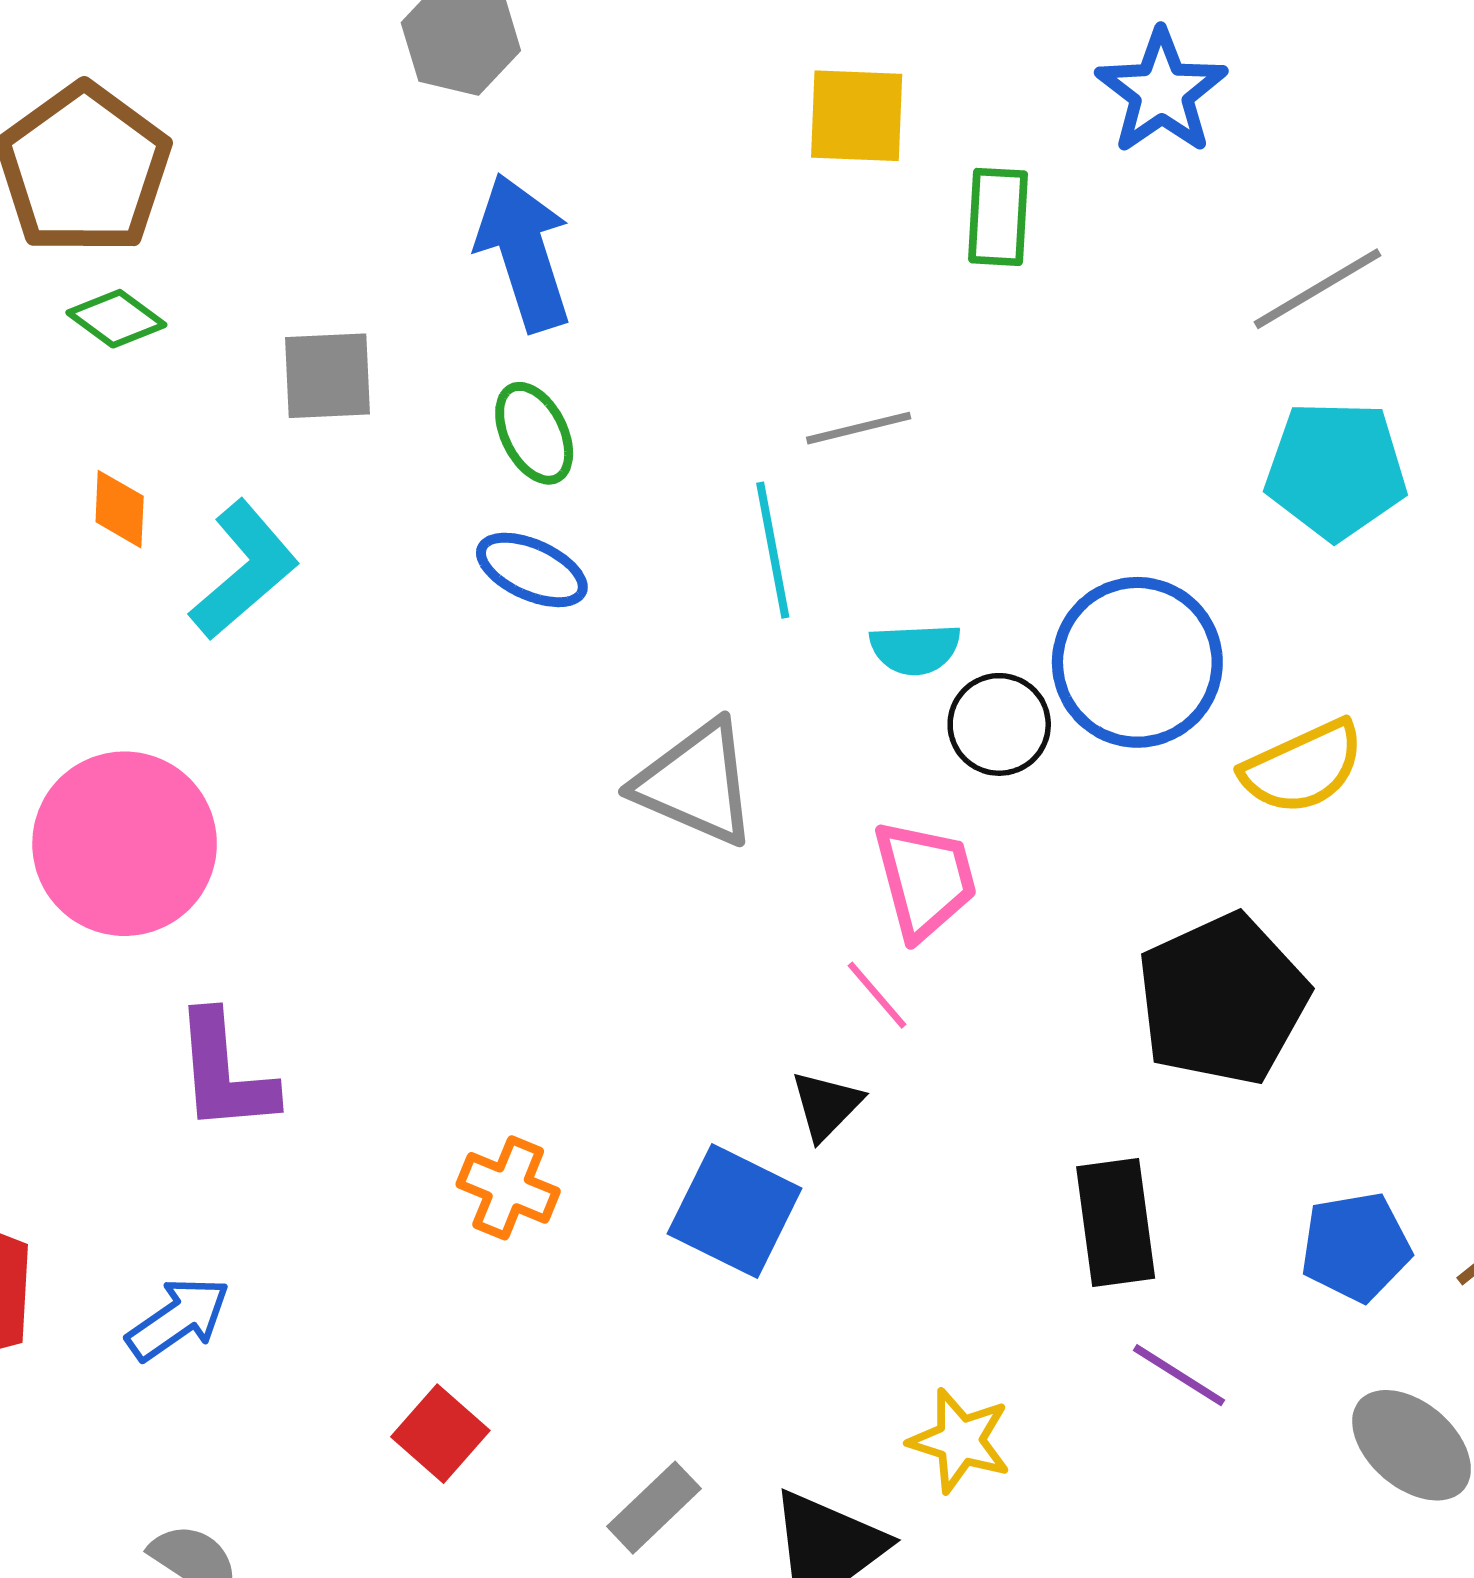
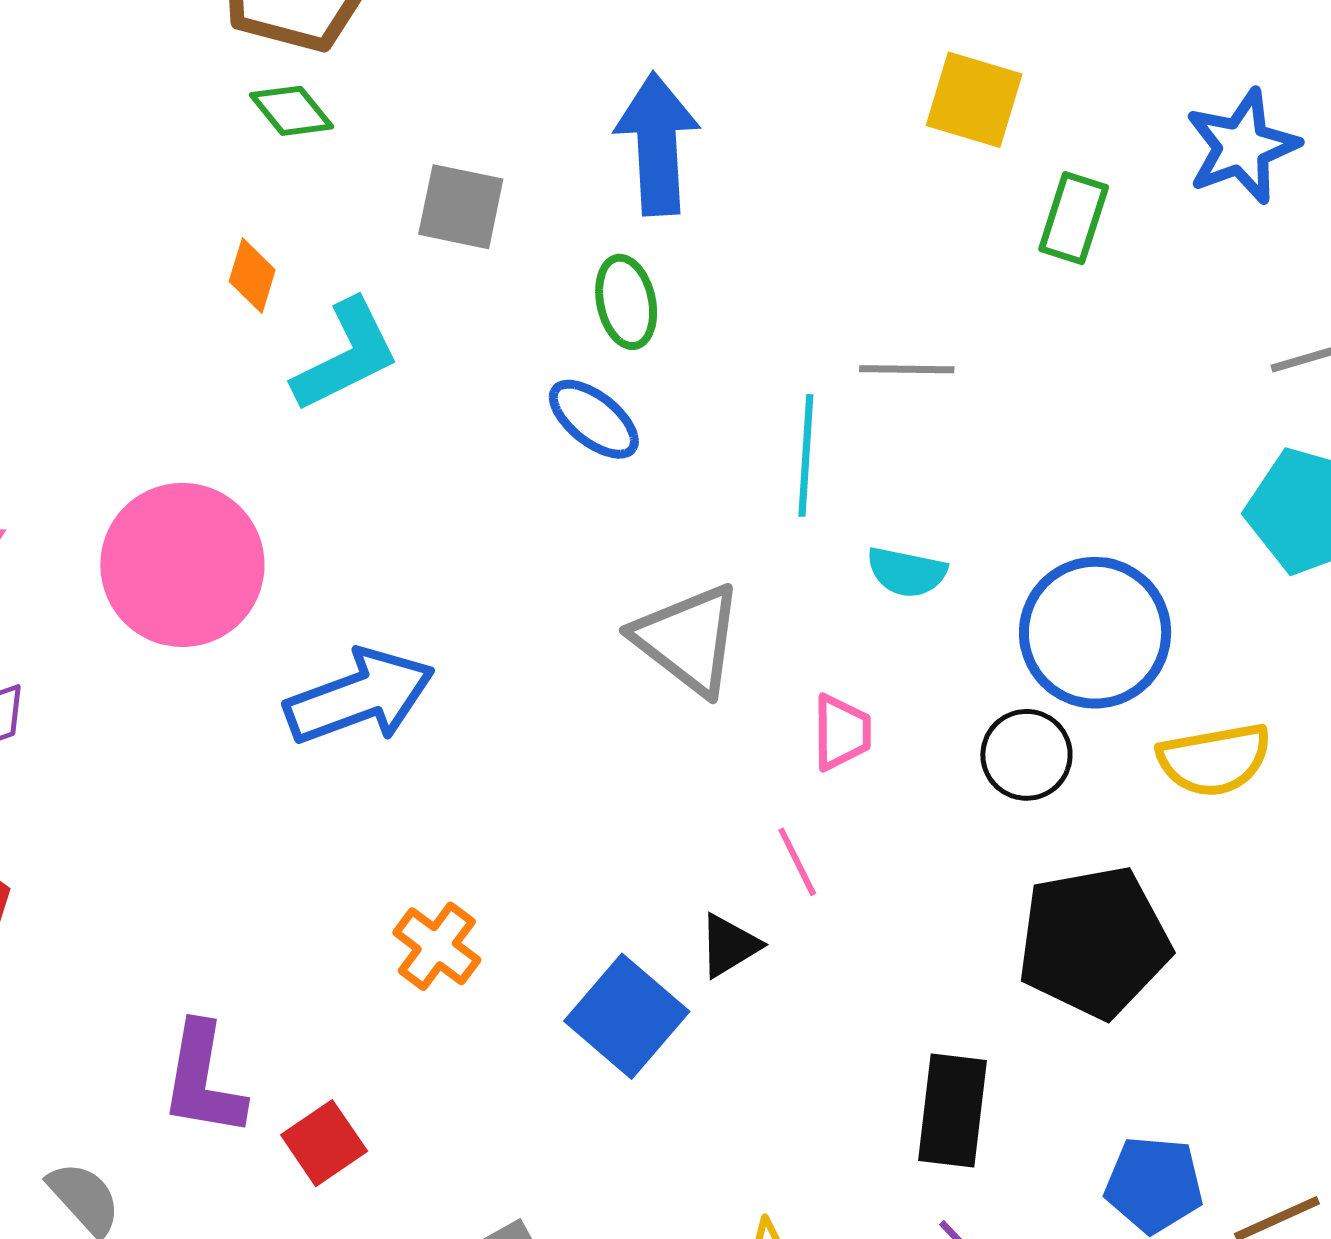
black circle: (999, 724) -> (1026, 755), moved
pink trapezoid: (925, 879) -> (842, 732), moved, size x0.7
purple L-shape: (225, 1072) -> (203, 1080), moved
blue arrow: (178, 1319) -> (360, 697), moved, size x1.5

